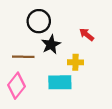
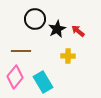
black star: (51, 44) -> (57, 29), moved
cyan rectangle: (60, 82) -> (43, 82), moved, turned 60

